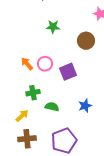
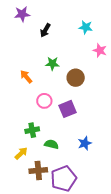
brown circle: (86, 41) -> (76, 78), moved
orange arrow: (27, 64) -> (26, 77), moved
brown cross: (27, 139) -> (38, 170), moved

